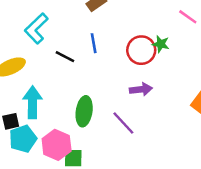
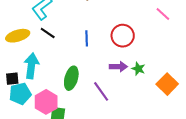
blue line: (94, 43) -> (87, 38), moved
green star: (161, 44) -> (138, 69), moved
black line: (65, 57) -> (48, 33), moved

